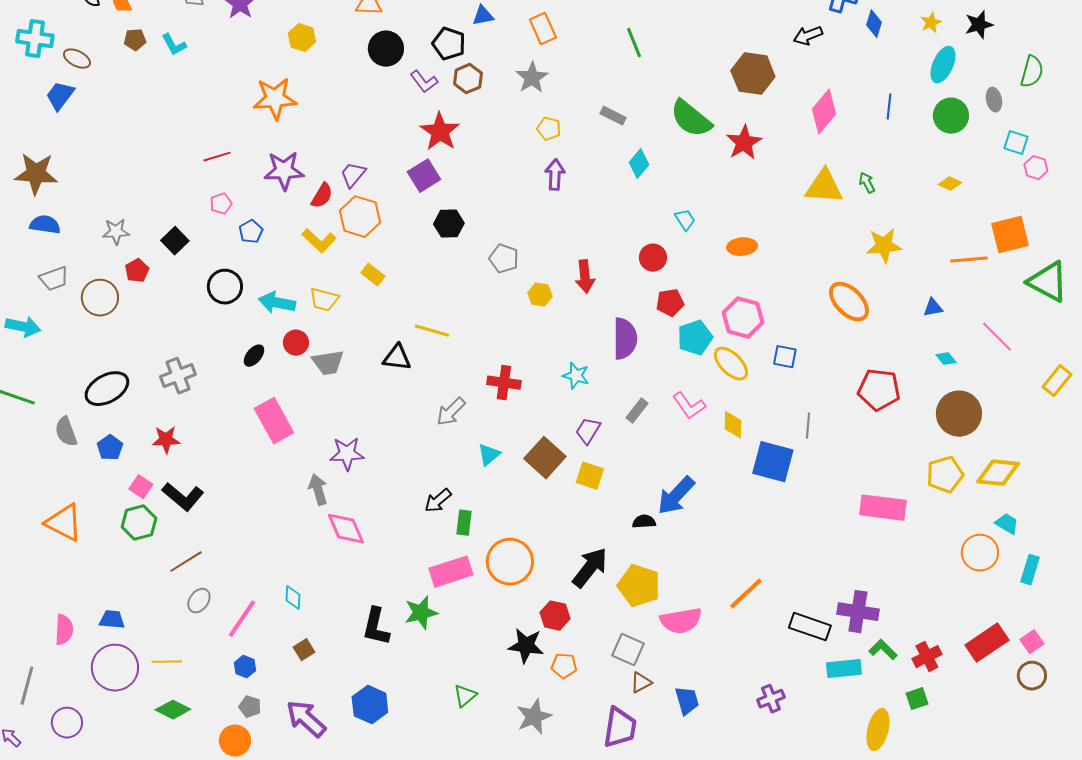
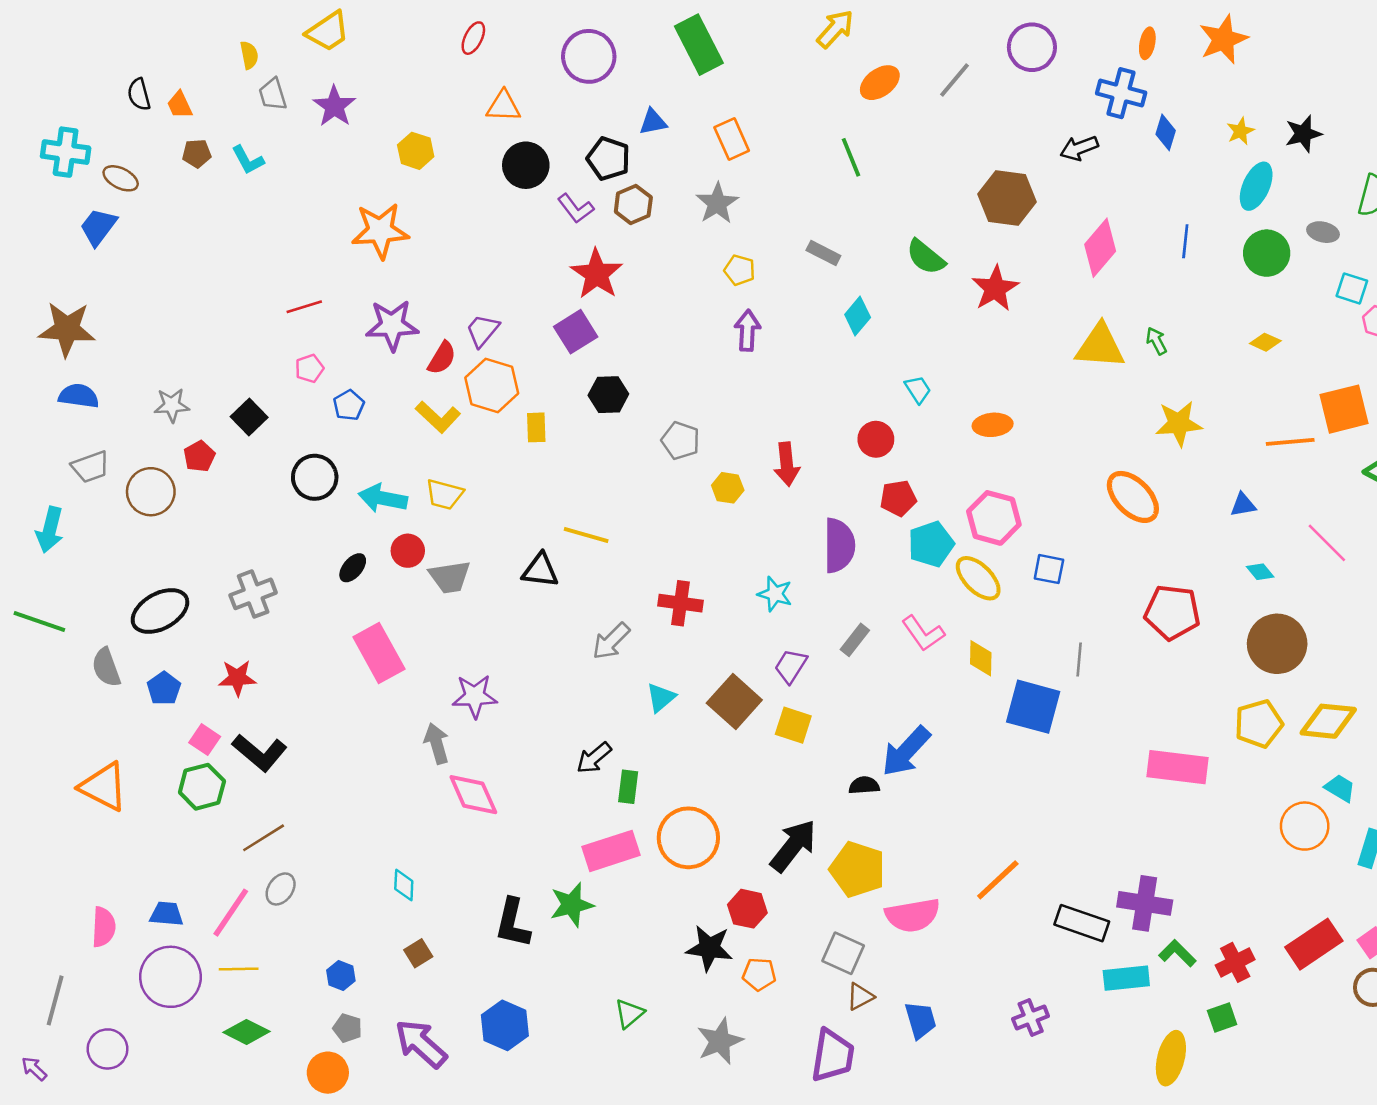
gray ellipse: (994, 100) -> (1323, 232), turned -65
green semicircle: (691, 119) -> (926, 257), size x0.7
yellow rectangle: (373, 275) -> (536, 427), moved, turned 50
cyan arrow: (23, 327) -> (50, 530), turned 92
pink line: (242, 619) -> (231, 913), moved

